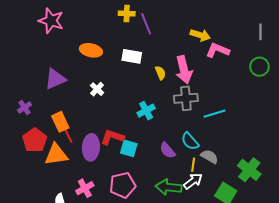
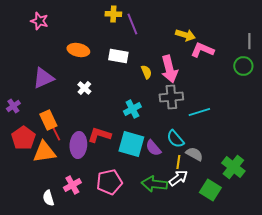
pink star: (51, 21) -> (39, 21), size x0.7
gray line: (260, 32) -> (249, 41), moved
cyan square: (129, 148) -> (131, 144), moved, size x1.5

